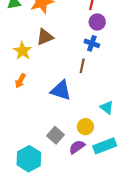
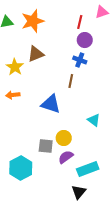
orange arrow: (20, 81) -> (13, 95), turned 56
yellow circle: (85, 127) -> (64, 138), moved
gray square: (56, 135) -> (46, 146), turned -35
cyan rectangle: (105, 146) -> (88, 169), moved

